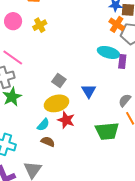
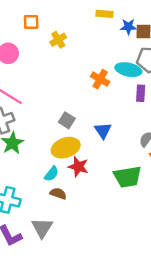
orange cross: (117, 24) -> (100, 79), moved
yellow cross: (40, 25) -> (58, 40), moved
cyan ellipse: (108, 52) -> (128, 70), moved

